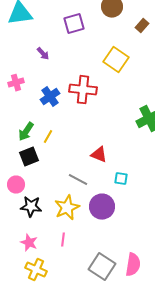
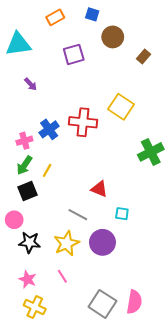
purple arrow: (43, 54) -> (31, 84), moved
yellow square: (116, 60) -> (121, 107), moved
pink cross: (16, 83) -> (24, 141), moved
pink line: (63, 240) -> (62, 276), turned -40

